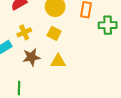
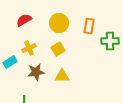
yellow square: (54, 33) -> (58, 49), turned 32

